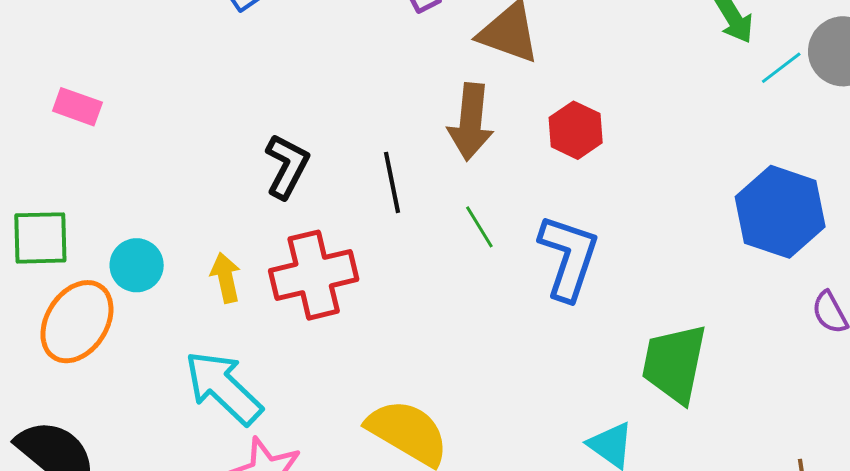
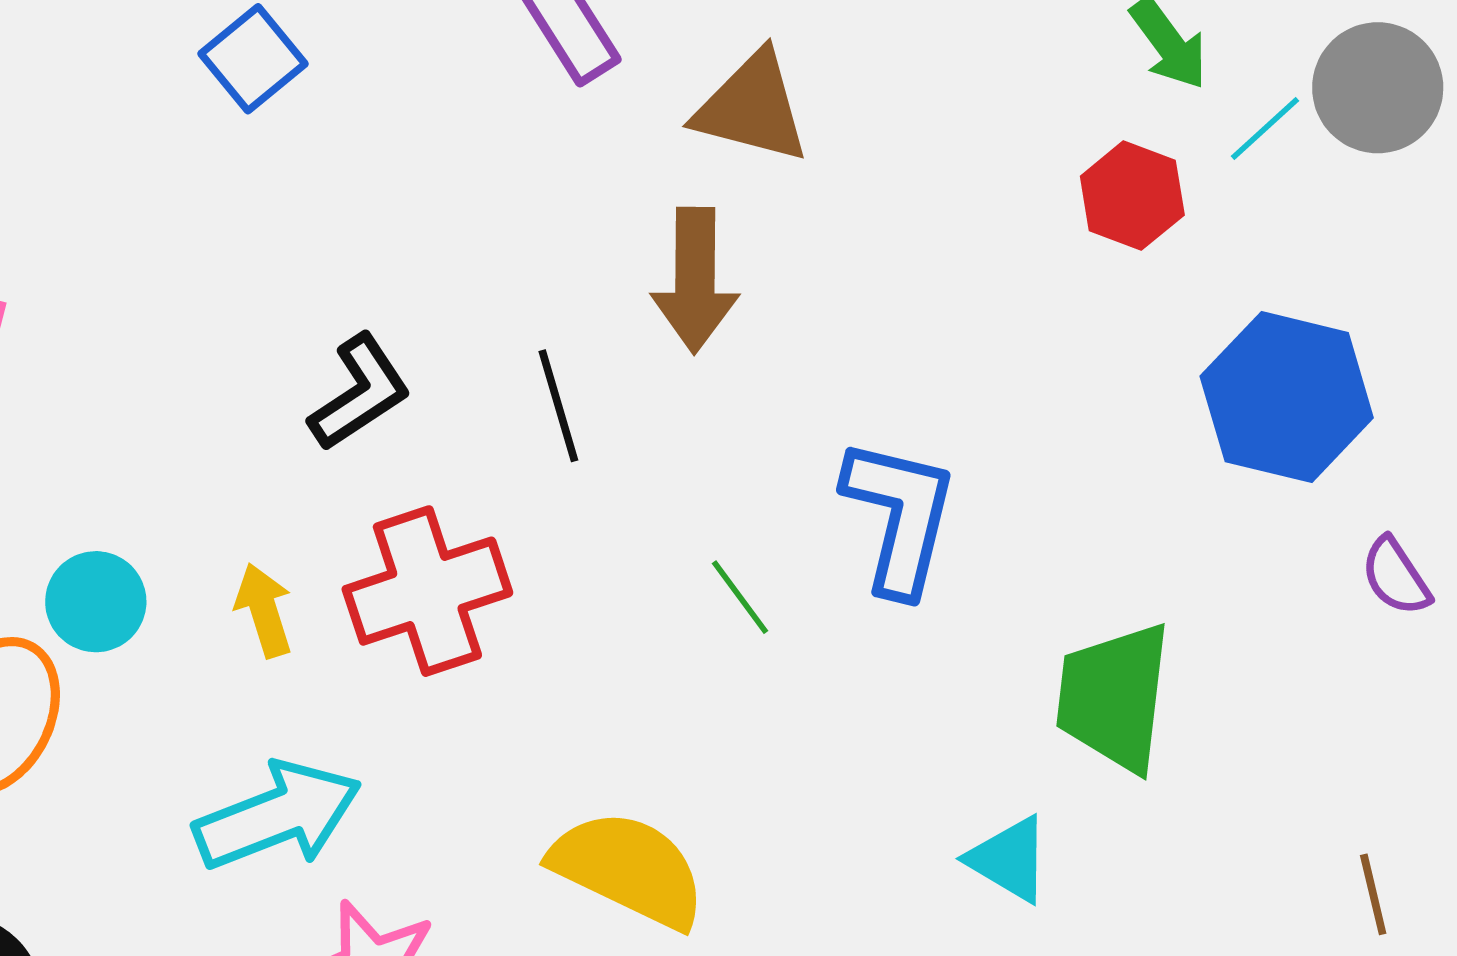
red hexagon: (576, 130) -> (1132, 196), moved
black L-shape: (287, 166) -> (360, 393), turned 34
green line: (479, 227) -> (740, 597), moved
cyan arrow: (223, 388) -> (278, 816), turned 120

